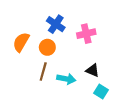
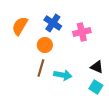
orange semicircle: (21, 42) -> (20, 26), moved
black triangle: (93, 70) -> (97, 67), moved

